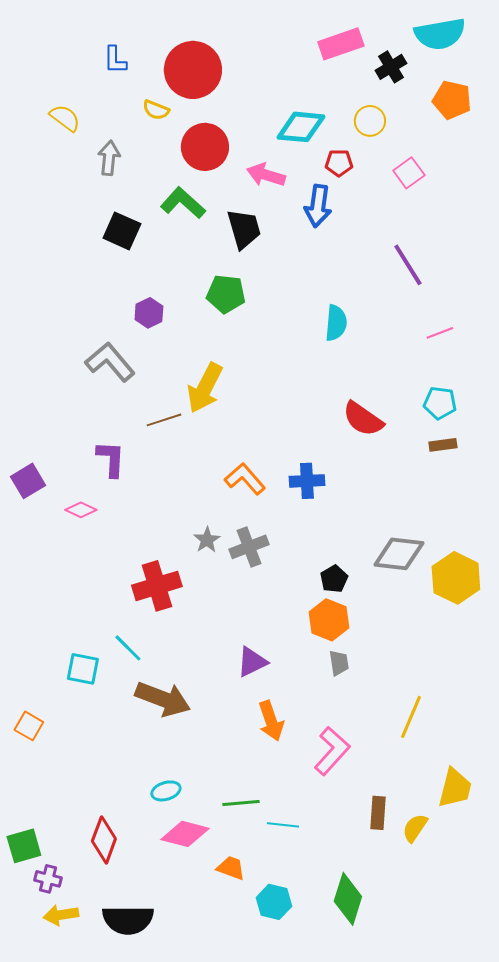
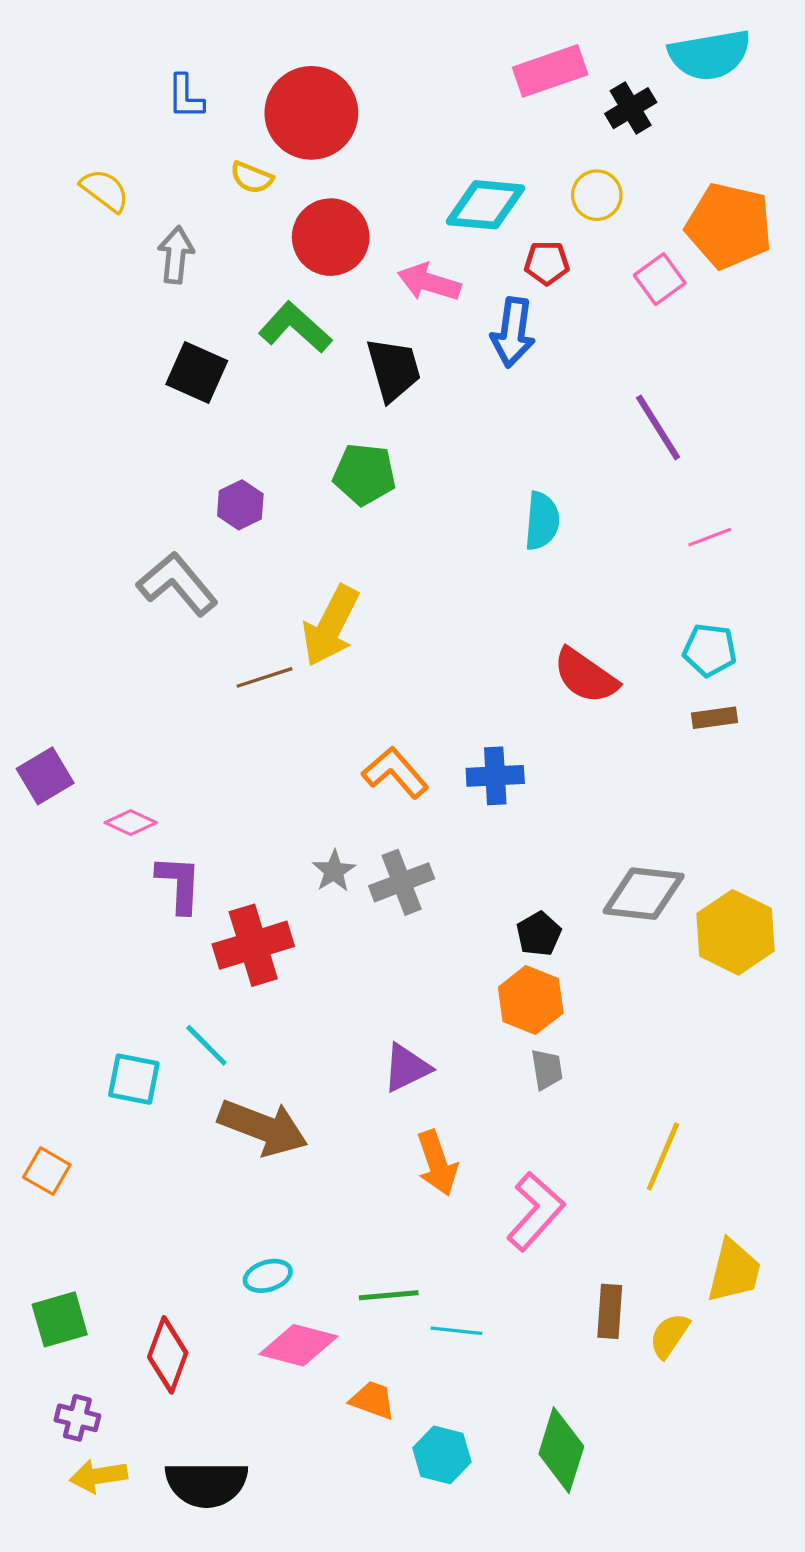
orange pentagon: (452, 100) -> (729, 226), moved, size x1.4
purple L-shape: (111, 459) -> (179, 884), moved
green square: (24, 846) -> (60, 1319), moved

